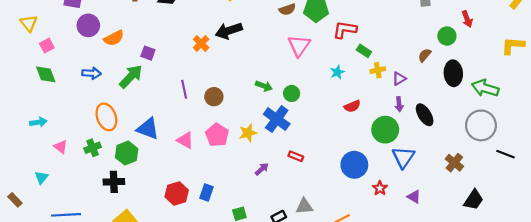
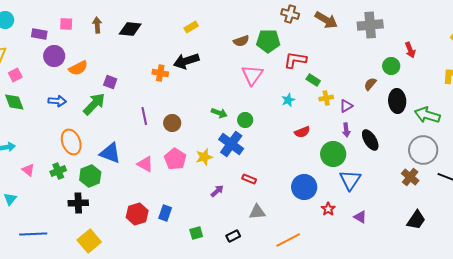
orange cross: (201, 43) -> (160, 73), turned -35
brown cross: (454, 163) -> (410, 177), moved
gray triangle: (304, 206) -> (257, 212), moved

